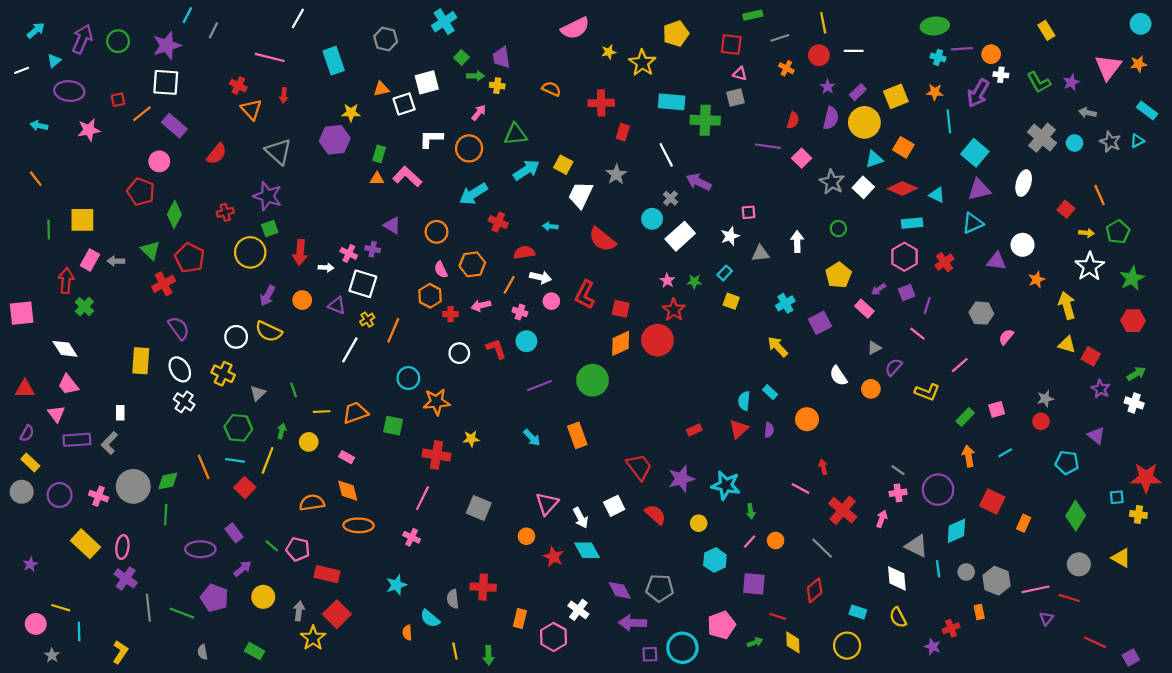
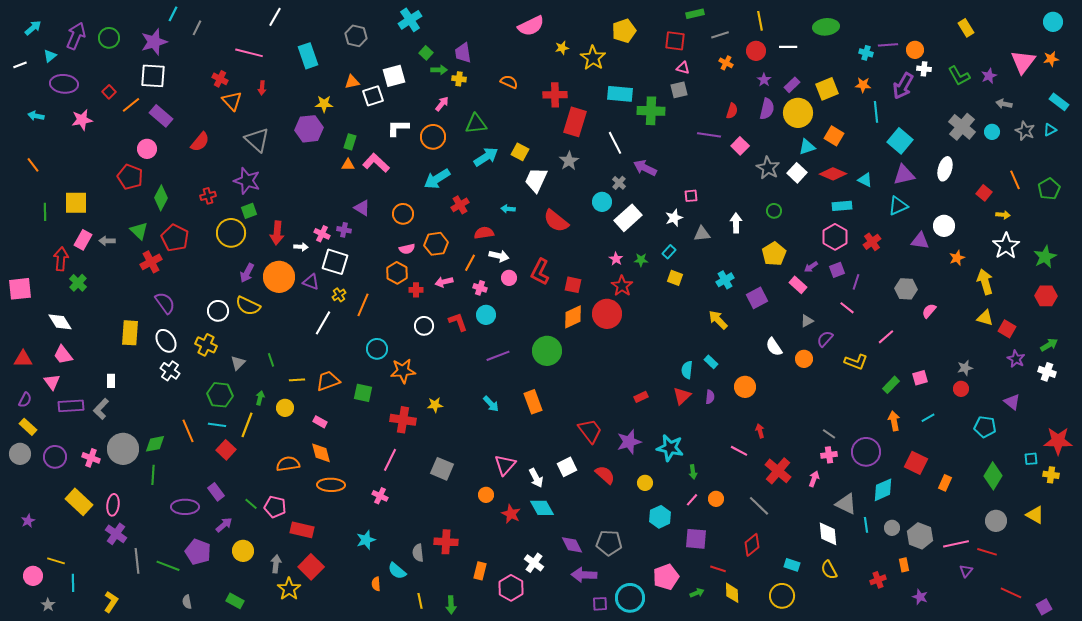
green ellipse: (935, 26) -> (826, 27), moved
red square: (118, 100) -> (109, 92), turned -32
red rectangle: (623, 132) -> (575, 122), size x1.8
red cross: (498, 222) -> (460, 205), turned 36
green pentagon: (1118, 232) -> (1049, 189), moved
pink semicircle: (441, 270) -> (407, 249), turned -77
orange circle: (302, 300) -> (279, 277), size x1.8
purple star: (933, 647) -> (920, 597), moved

